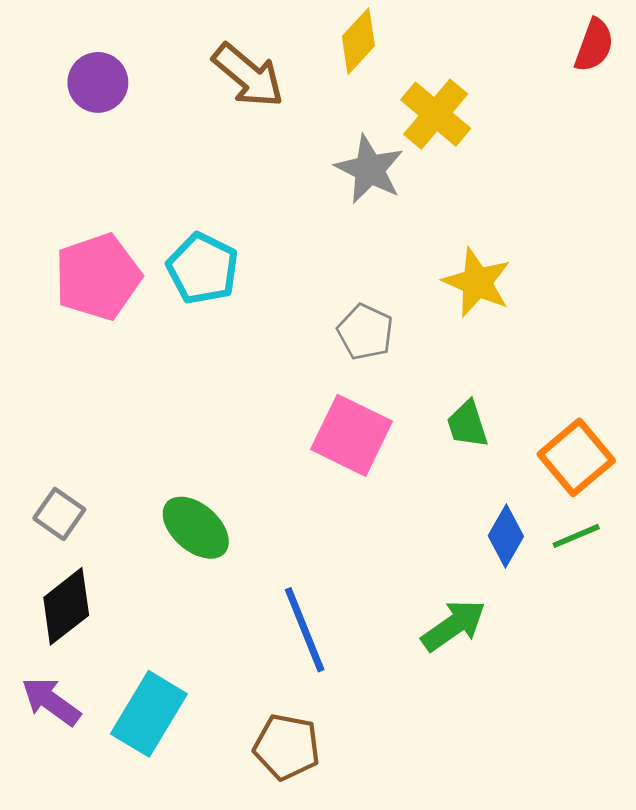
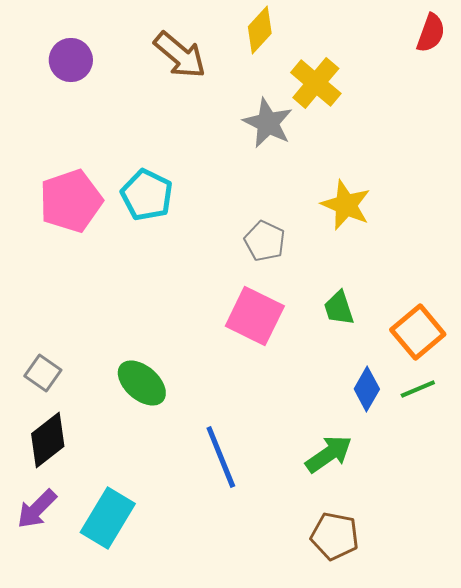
purple arrow: (51, 701) -> (37, 509), turned -81
brown pentagon: (287, 747) -> (335, 536), moved

